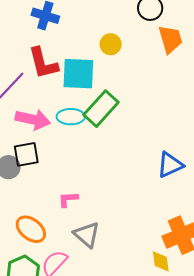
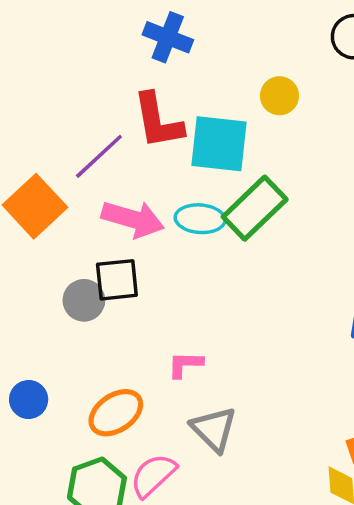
orange ellipse: (31, 229) -> (116, 413), turned -76

